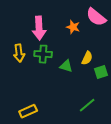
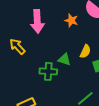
yellow arrow: (19, 53) -> (17, 46), turned 144
green cross: (43, 54) -> (48, 71), moved

